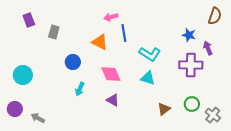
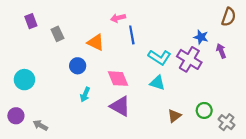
gray rectangle: (54, 32) -> (57, 34), turned -40
orange triangle: (100, 42) -> (96, 42), moved
purple cross: (191, 65) -> (189, 59), moved, turned 30
purple triangle: (113, 100) -> (120, 106), size x1.5

